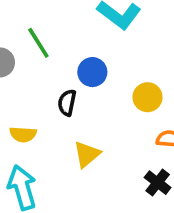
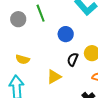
black semicircle: (67, 103) -> (73, 59), moved

